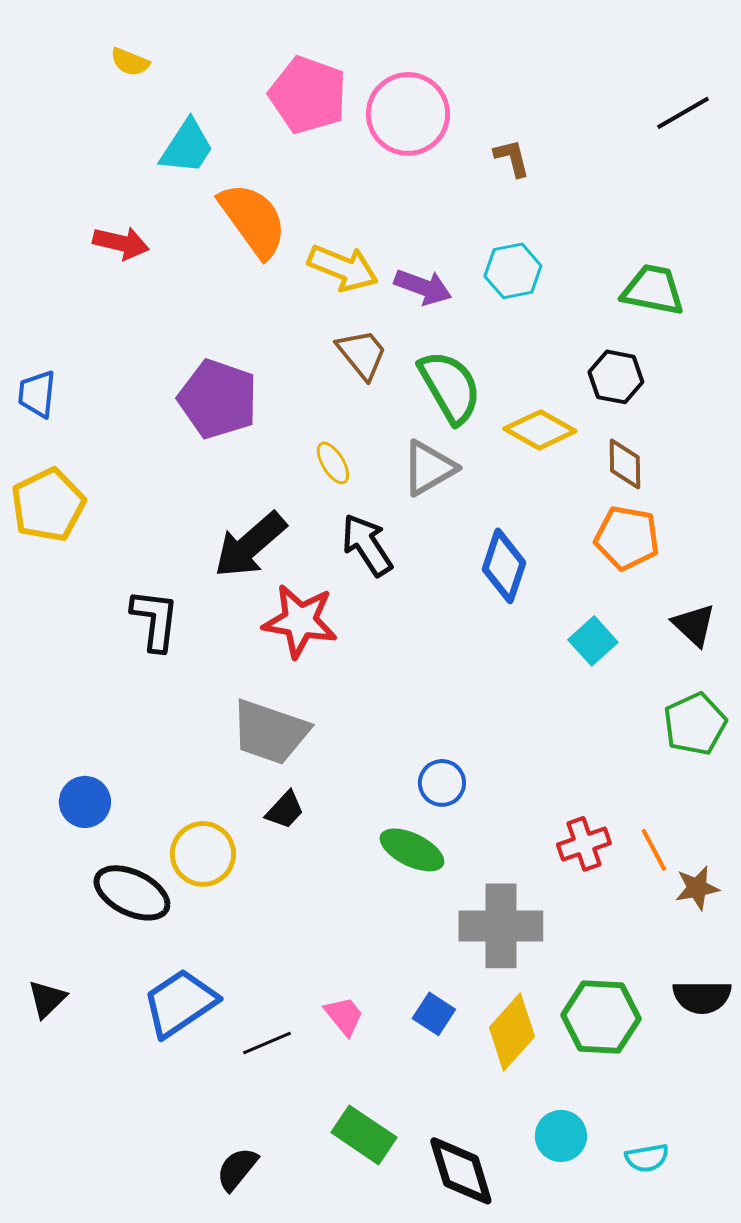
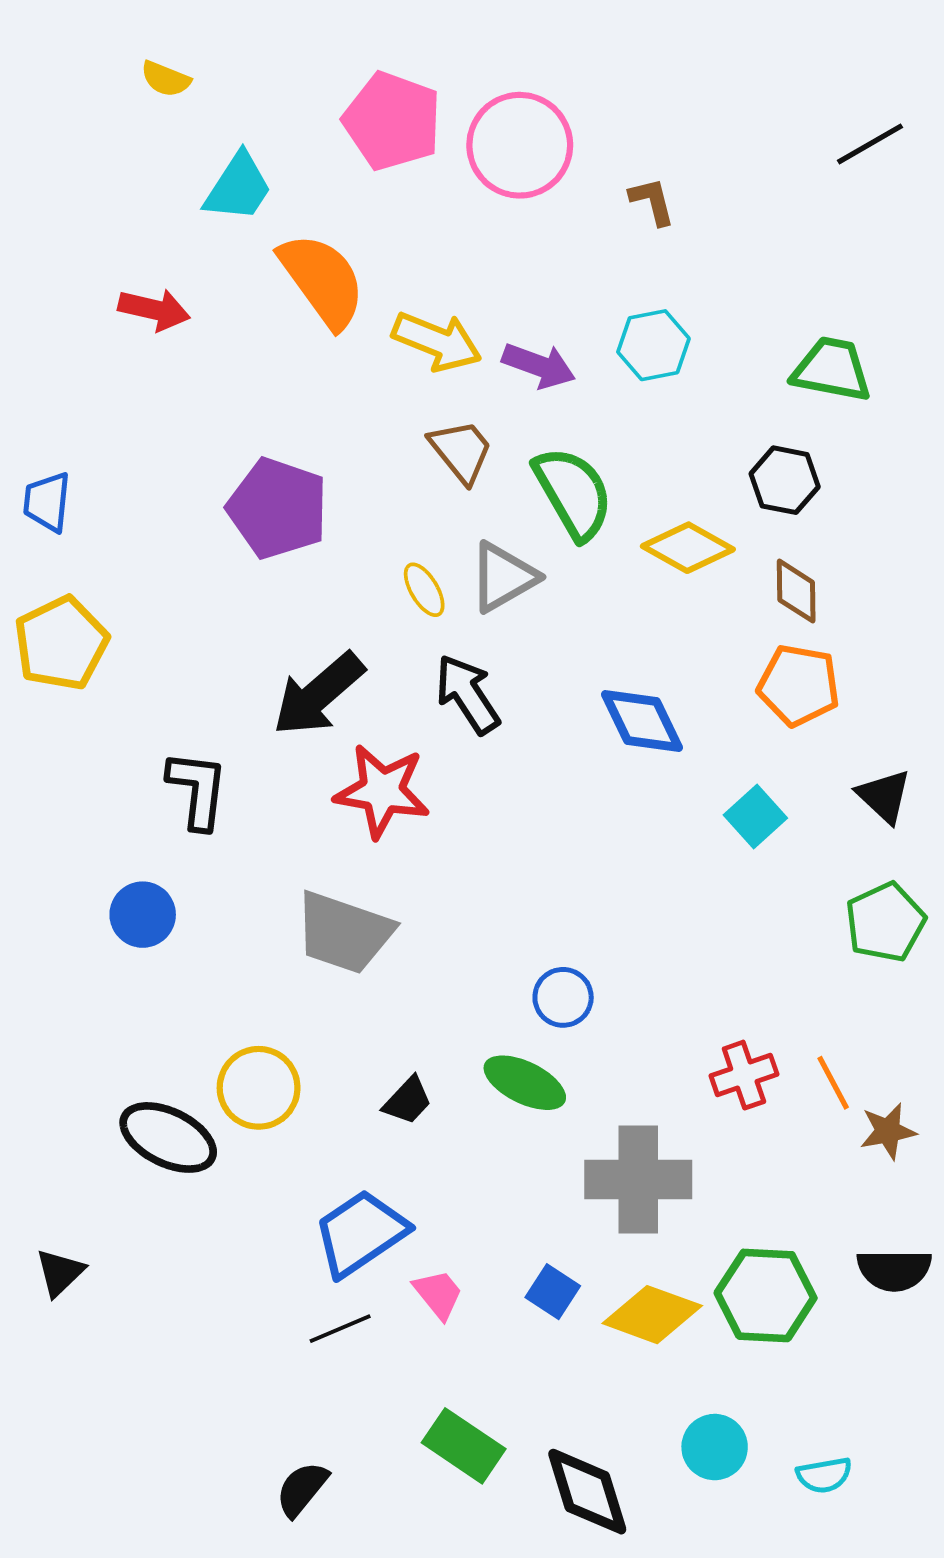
gray triangle: (429, 468) -> (503, 577), moved
blue diamond: (504, 566) -> (642, 721), turned -44
blue circle: (85, 802) -> (143, 915), moved
black trapezoid: (285, 810) -> (408, 1101), moved
blue trapezoid: (180, 1003) -> (360, 1233), moved
yellow diamond: (512, 1032) -> (652, 1315), turned 68

